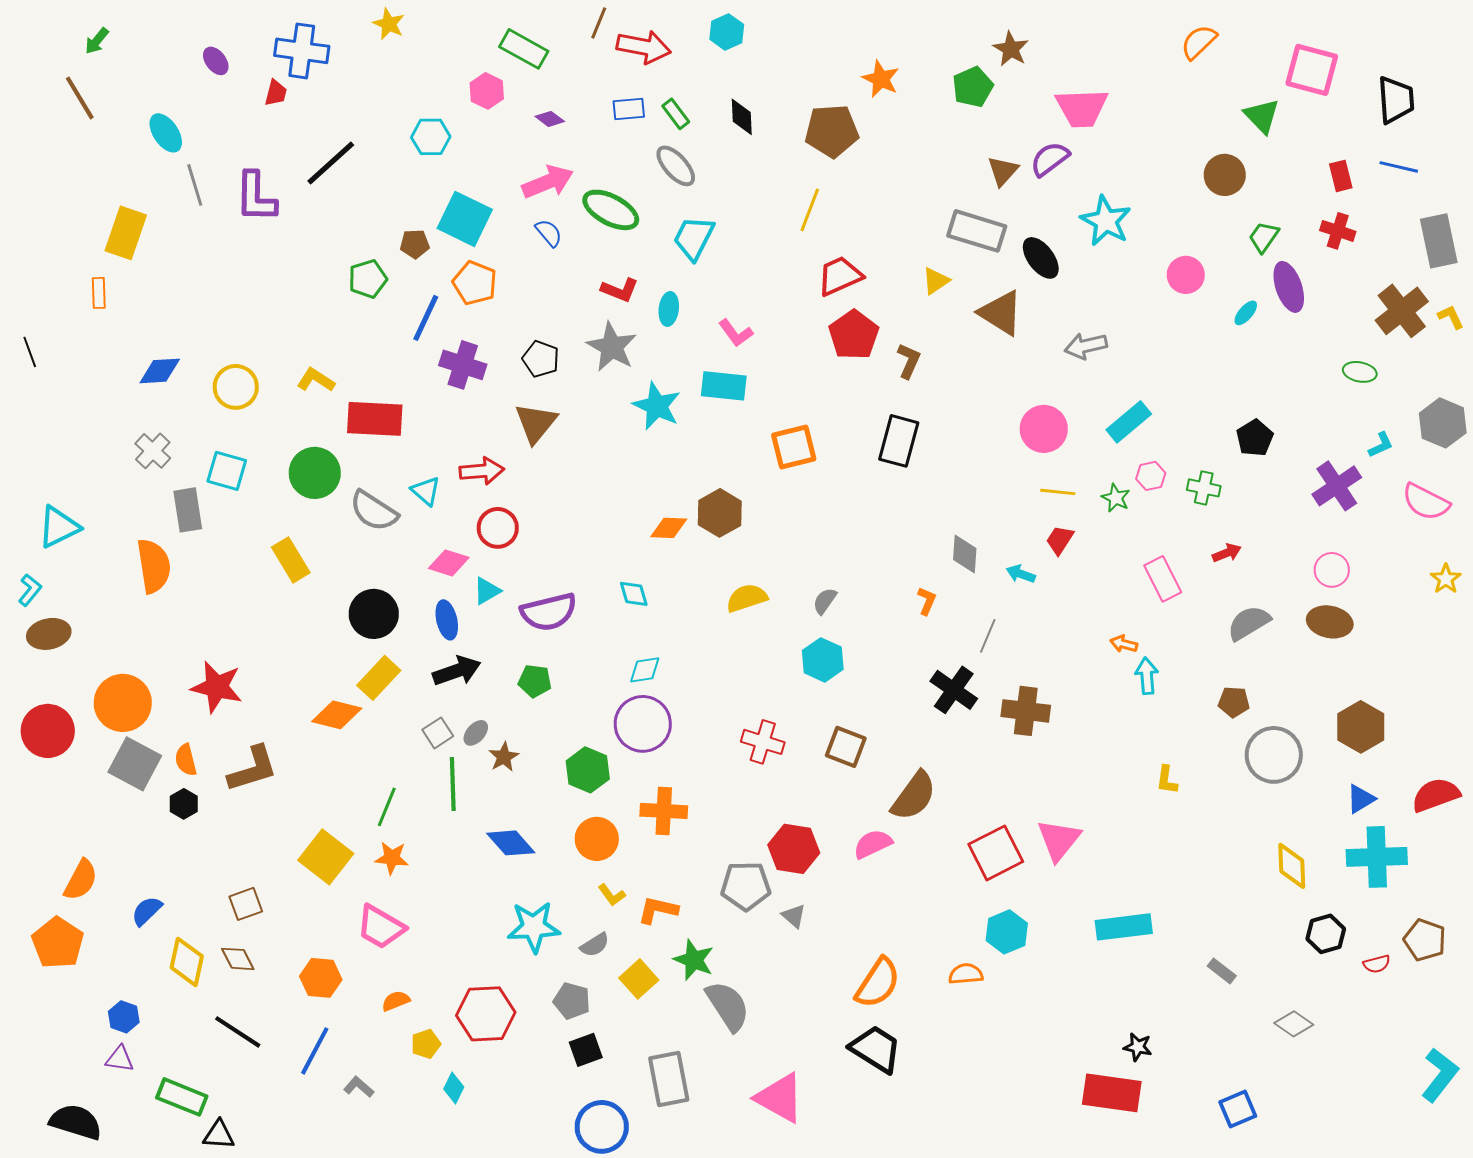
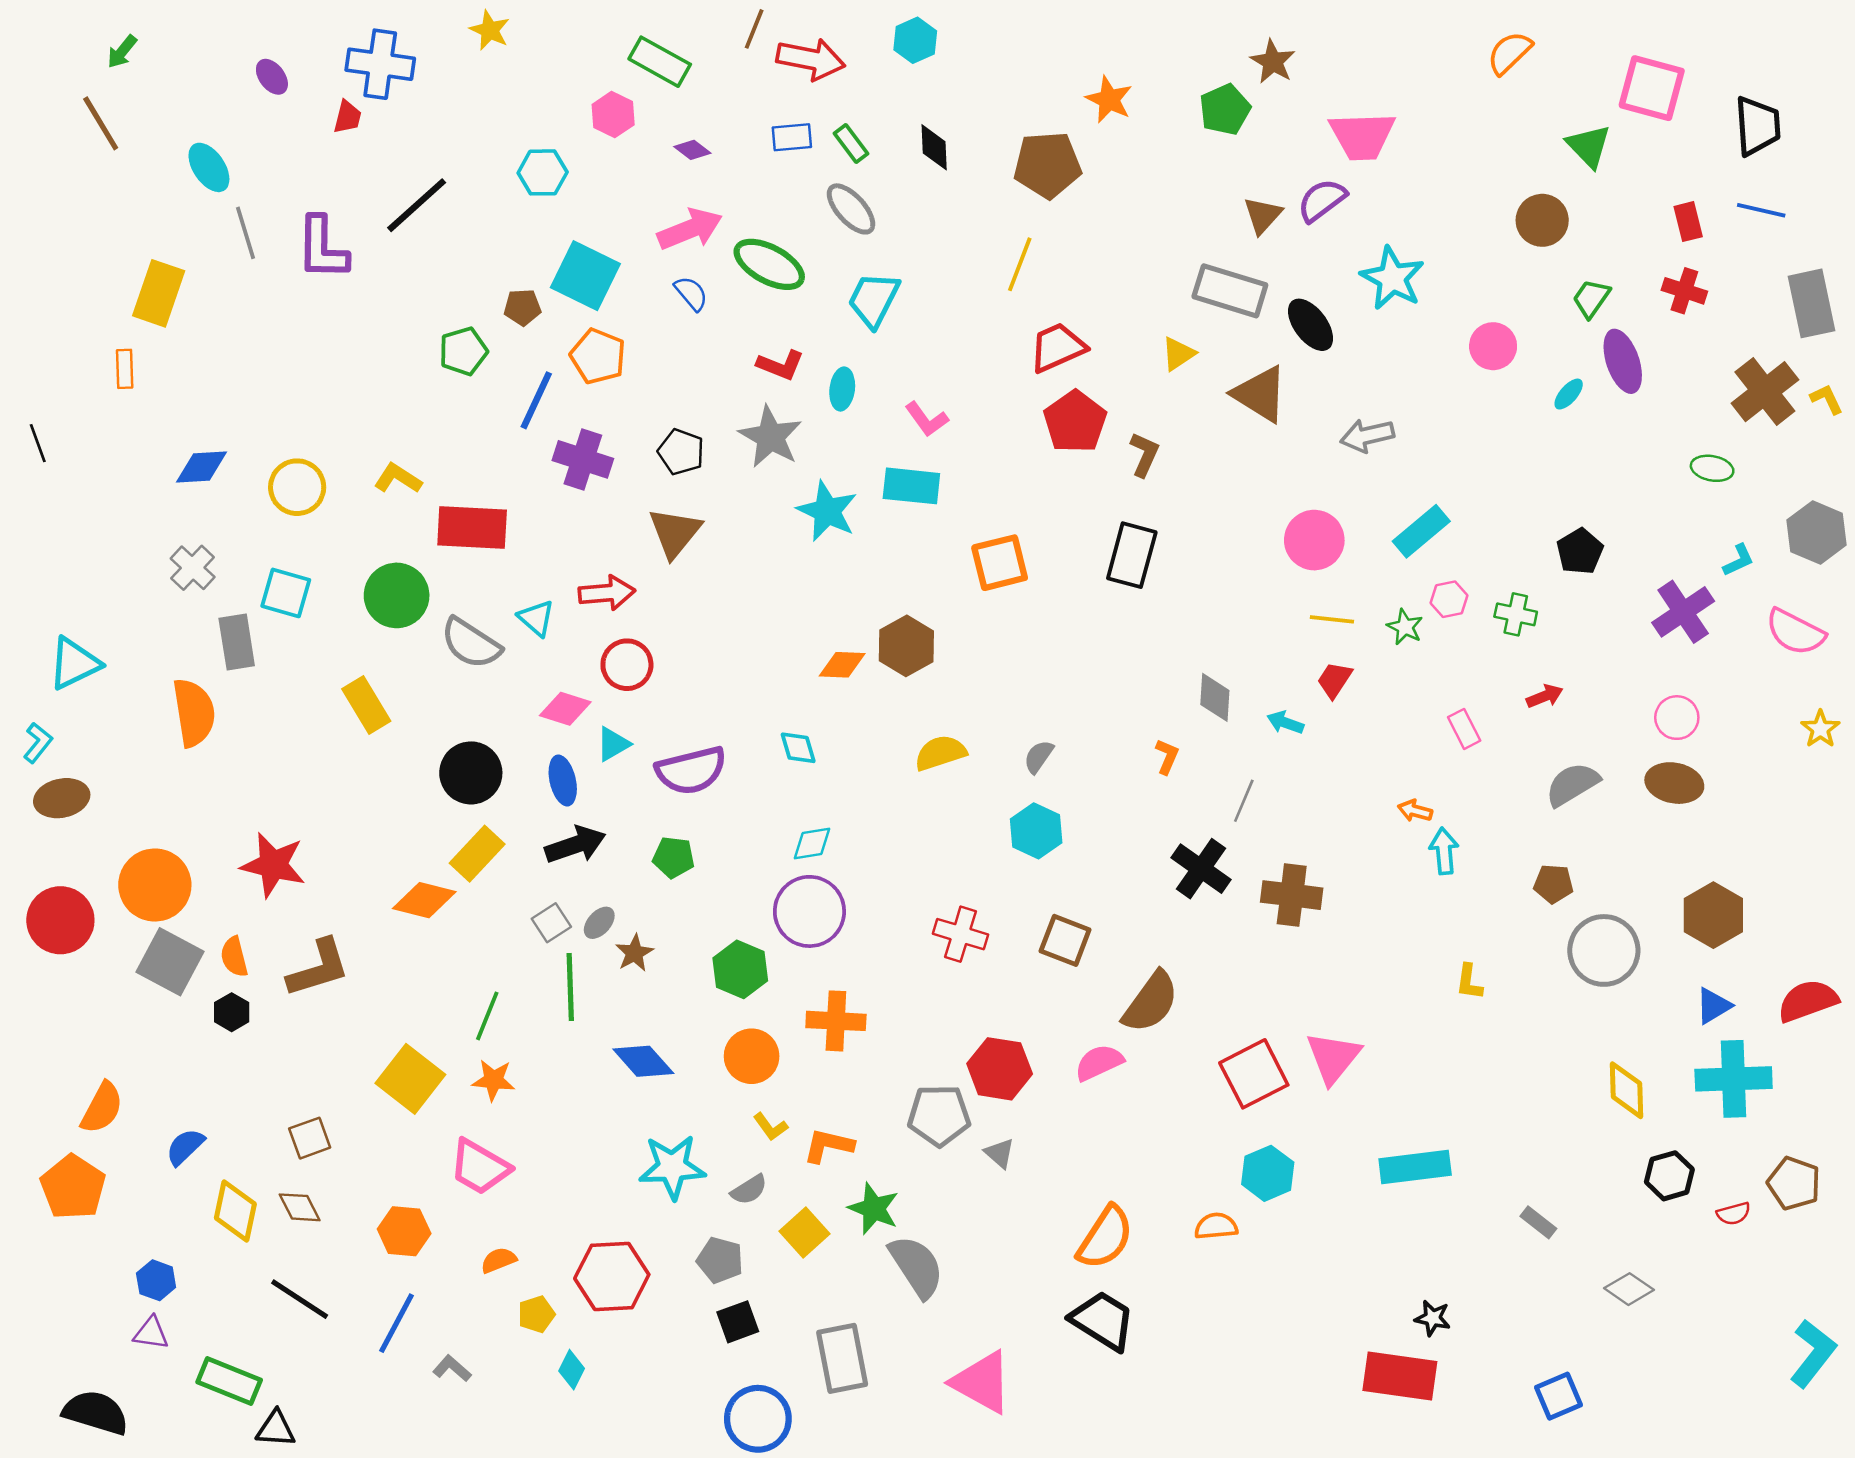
pink rectangle: (1163, 579) -> (1464, 729), size x0.7

